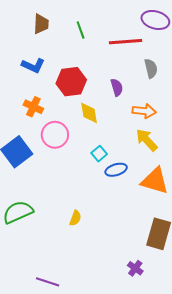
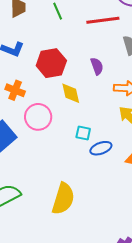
cyan square: (99, 154) -> (83, 133), turned -35
yellow semicircle: (75, 218) -> (63, 199), size x2.0

